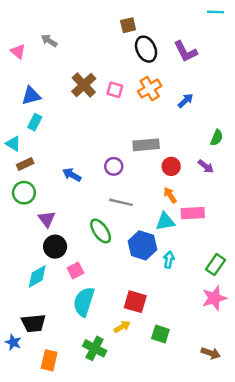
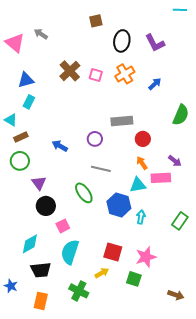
brown square: (128, 25) -> (96, 21), moved
black ellipse: (146, 49) -> (122, 41), turned 35
pink triangle: (18, 51) -> (15, 43), size x1.5
green semicircle: (217, 138) -> (181, 115), size x1.5
purple arrow: (206, 166) -> (175, 161), moved
cyan diamond: (37, 277) -> (30, 244), moved
pink star: (214, 298) -> (146, 257), moved
black trapezoid: (34, 323) -> (41, 270), moved

